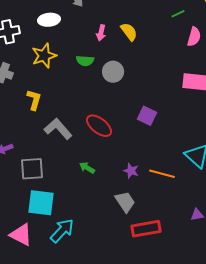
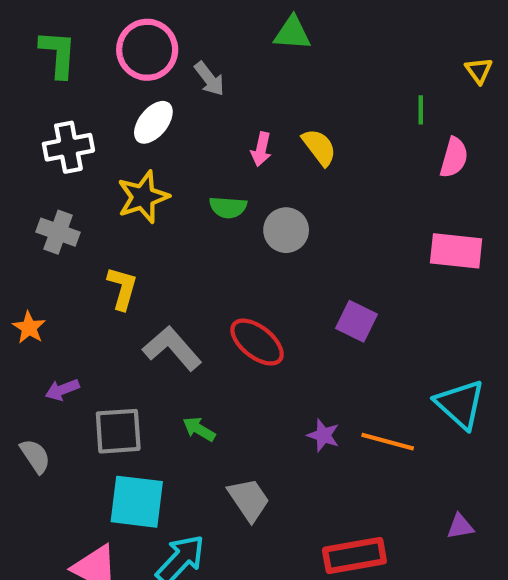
green line: (178, 14) -> (421, 110), turned -64
white ellipse: (49, 20) -> (153, 122), turned -45
green arrow: (87, 168) -> (199, 429), moved
gray trapezoid: (125, 202) -> (249, 500), moved

